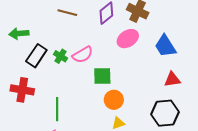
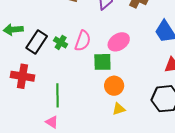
green arrow: (19, 34) -> (13, 30), moved
pink ellipse: (128, 39) -> (119, 42), moved
pink semicircle: (83, 55) -> (83, 41), turned -40

